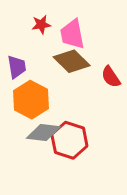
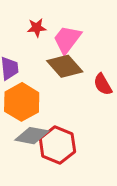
pink trapezoid: (72, 34) -> (67, 39), turned 44

